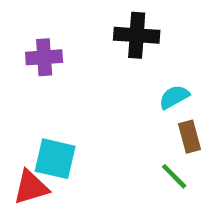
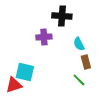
purple cross: (44, 57) -> (44, 37), moved
cyan semicircle: (174, 97) -> (79, 44), turned -88

